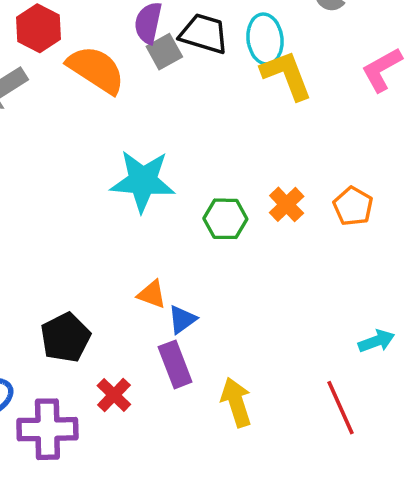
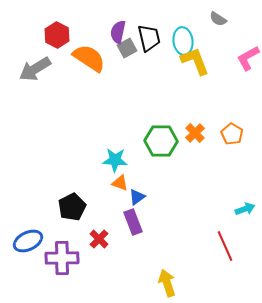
black trapezoid: (204, 34) -> (149, 38), turned 60
cyan star: (143, 181) -> (115, 160), moved, size x0.7
green hexagon: (225, 219) -> (161, 141), size x1.4
yellow arrow: (236, 402) -> (167, 283), moved

